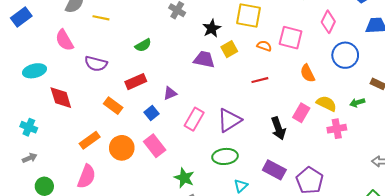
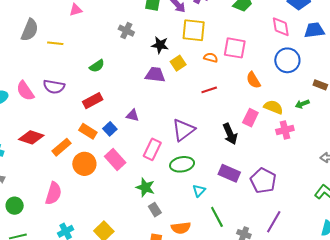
pink diamond: (328, 22) -> (281, 27), moved, turned -30
black star: (212, 28) -> (160, 45), turned -30
pink semicircle: (64, 40) -> (25, 91), moved
purple triangle: (170, 93) -> (132, 115), moved, turned 40
red diamond: (61, 98) -> (31, 137), moved, turned -50
orange rectangle: (113, 106) -> (88, 131), moved
pink rectangle: (194, 119) -> (152, 149), moved
orange rectangle: (90, 140) -> (62, 147), moved

